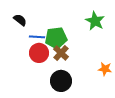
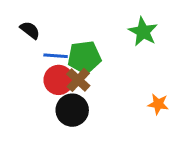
brown cross: (61, 53) -> (78, 80), moved
black circle: (61, 81) -> (72, 110), moved

